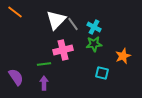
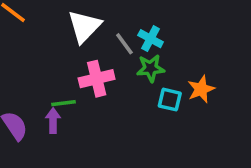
gray line: (73, 24) -> (124, 44), moved
cyan square: (102, 73) -> (170, 100), moved
purple arrow: (44, 83) -> (53, 120), moved

